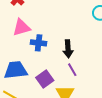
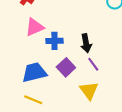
purple square: (45, 79) -> (66, 67), moved

